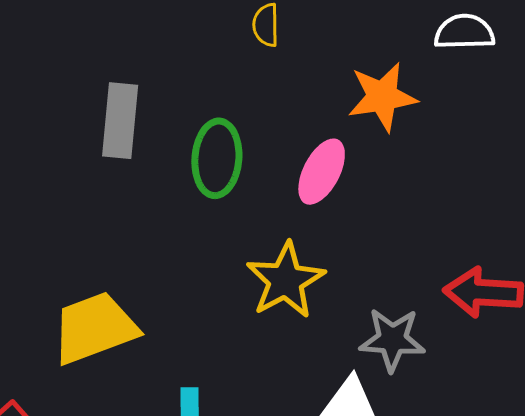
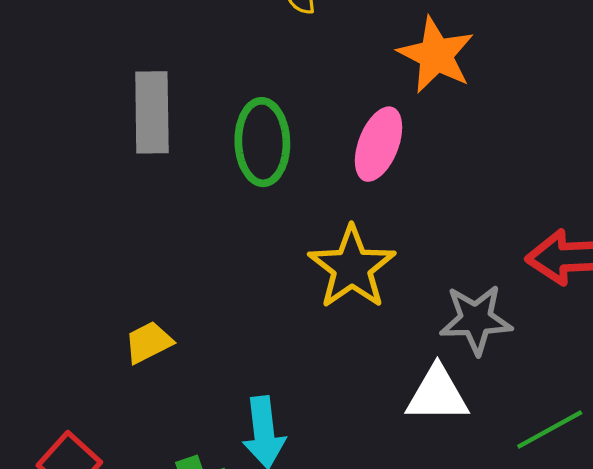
orange star: (382, 97) -> (436, 55), turned -30
yellow trapezoid: (94, 328) -> (149, 342), size x0.5

